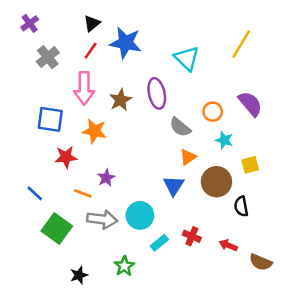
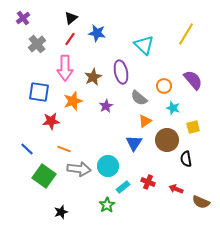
blue star: (126, 43) -> (97, 33), size x0.7
orange star: (94, 131) -> (73, 101), turned -30
purple star: (106, 178) -> (106, 106), moved
green star: (124, 266) -> (107, 205), moved

